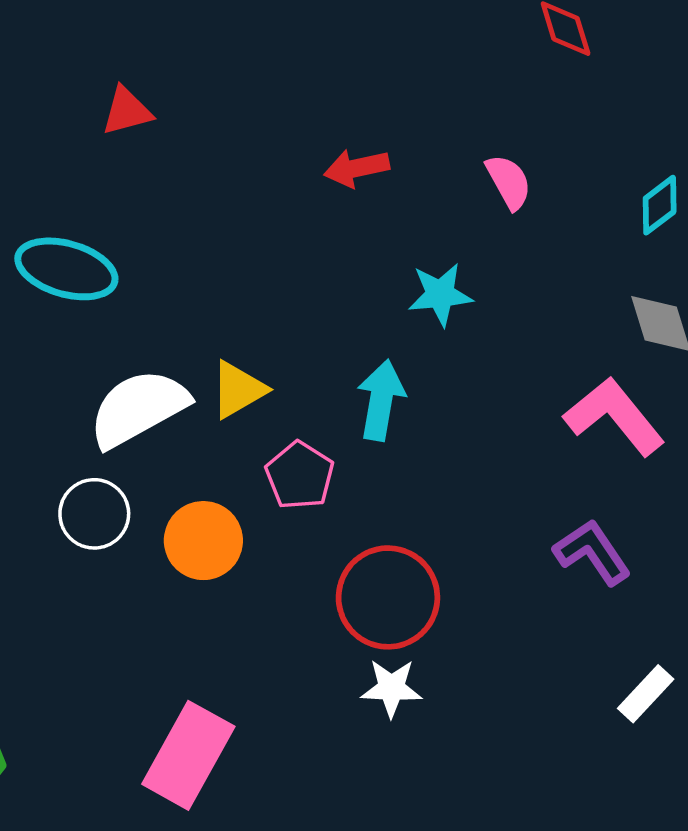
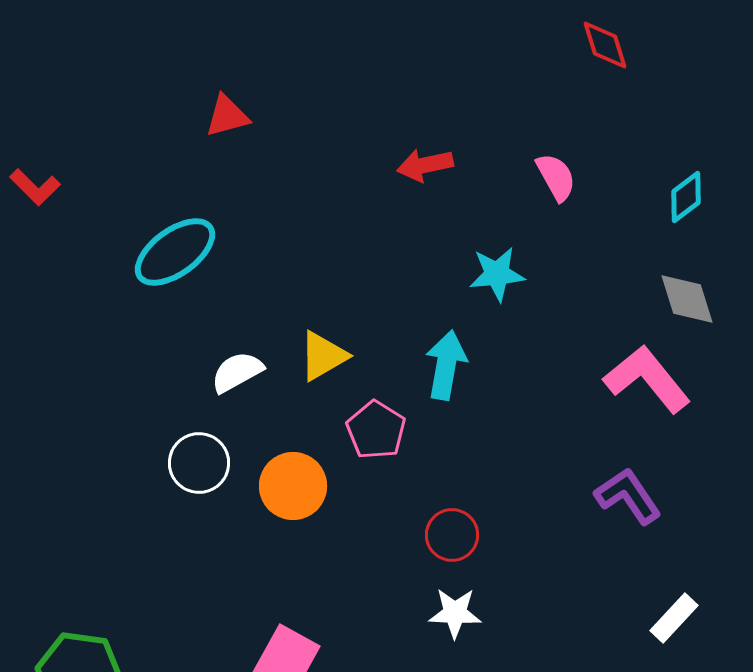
cyan ellipse: (66, 269) -> (175, 252), turned -52
white semicircle: (138, 408) -> (237, 372), size x0.6
red circle: (388, 597) -> (452, 535), size x0.6

